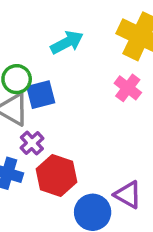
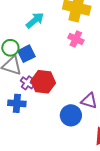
red hexagon: (56, 176) -> (43, 82), moved

